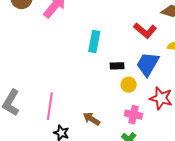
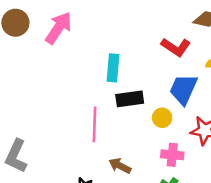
black rectangle: (117, 66) -> (130, 99), moved, size x1.5
pink line: (50, 106) -> (95, 124), moved

